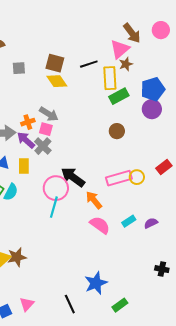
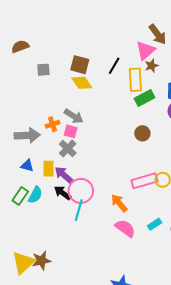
black line: (89, 64) -> (114, 66), turned -42
purple arrow: (26, 140) -> (64, 175), moved
black arrow: (73, 177) -> (63, 193), moved, size x0.7

